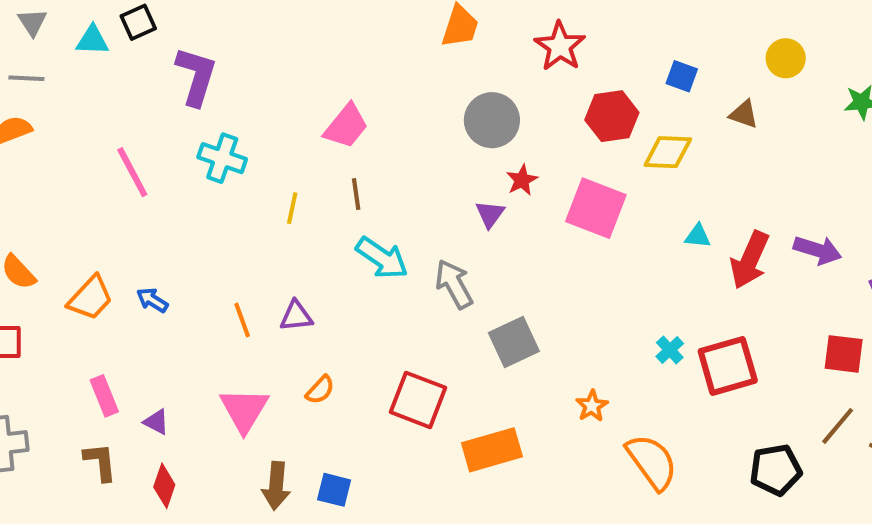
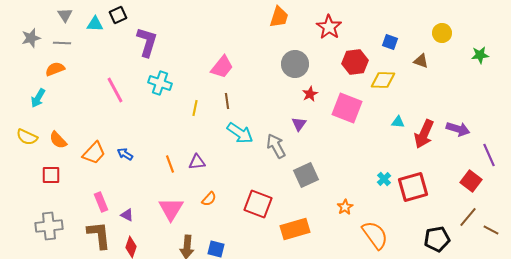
purple triangle: (490, 214) -> (299, 124), moved
red square: (844, 354) -> (471, 181), turned 30
brown L-shape: (100, 462) -> (99, 235), size x1.4

